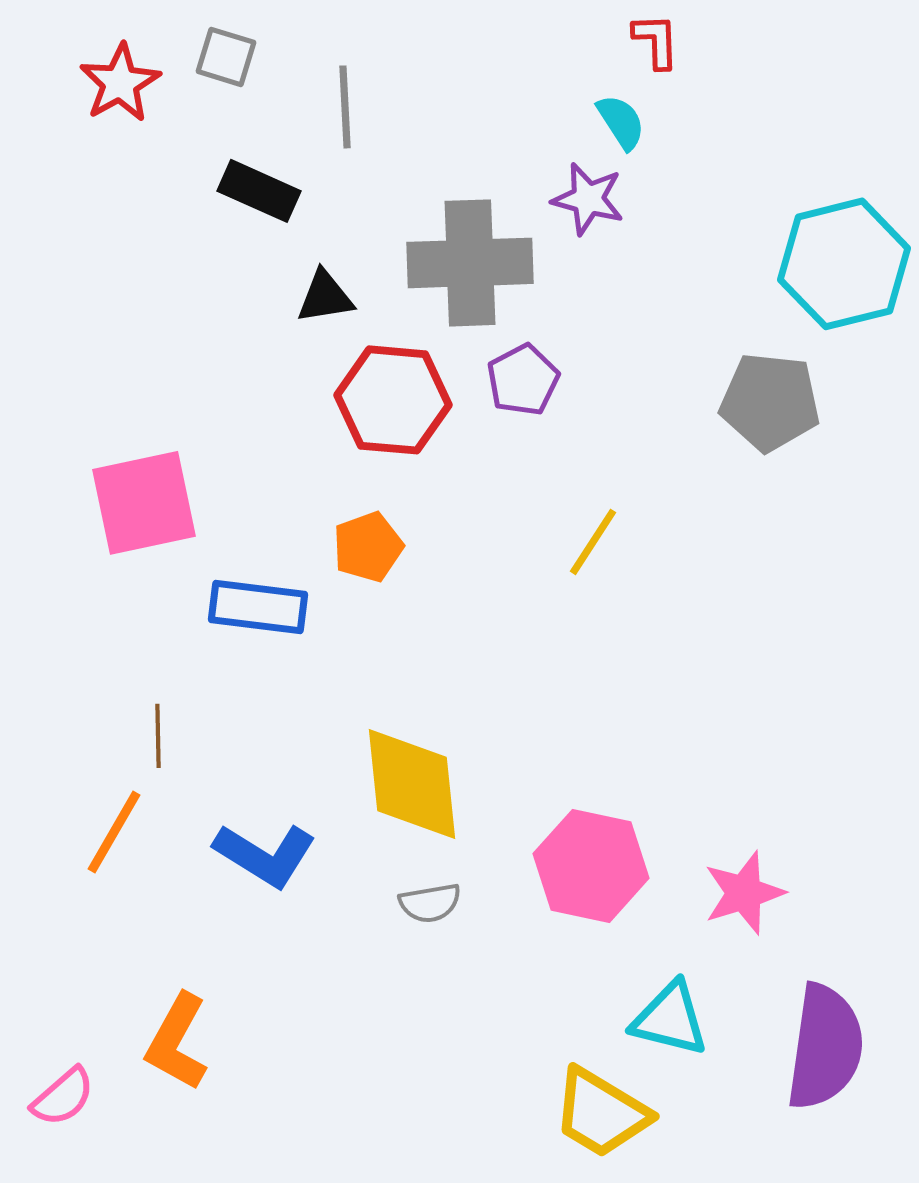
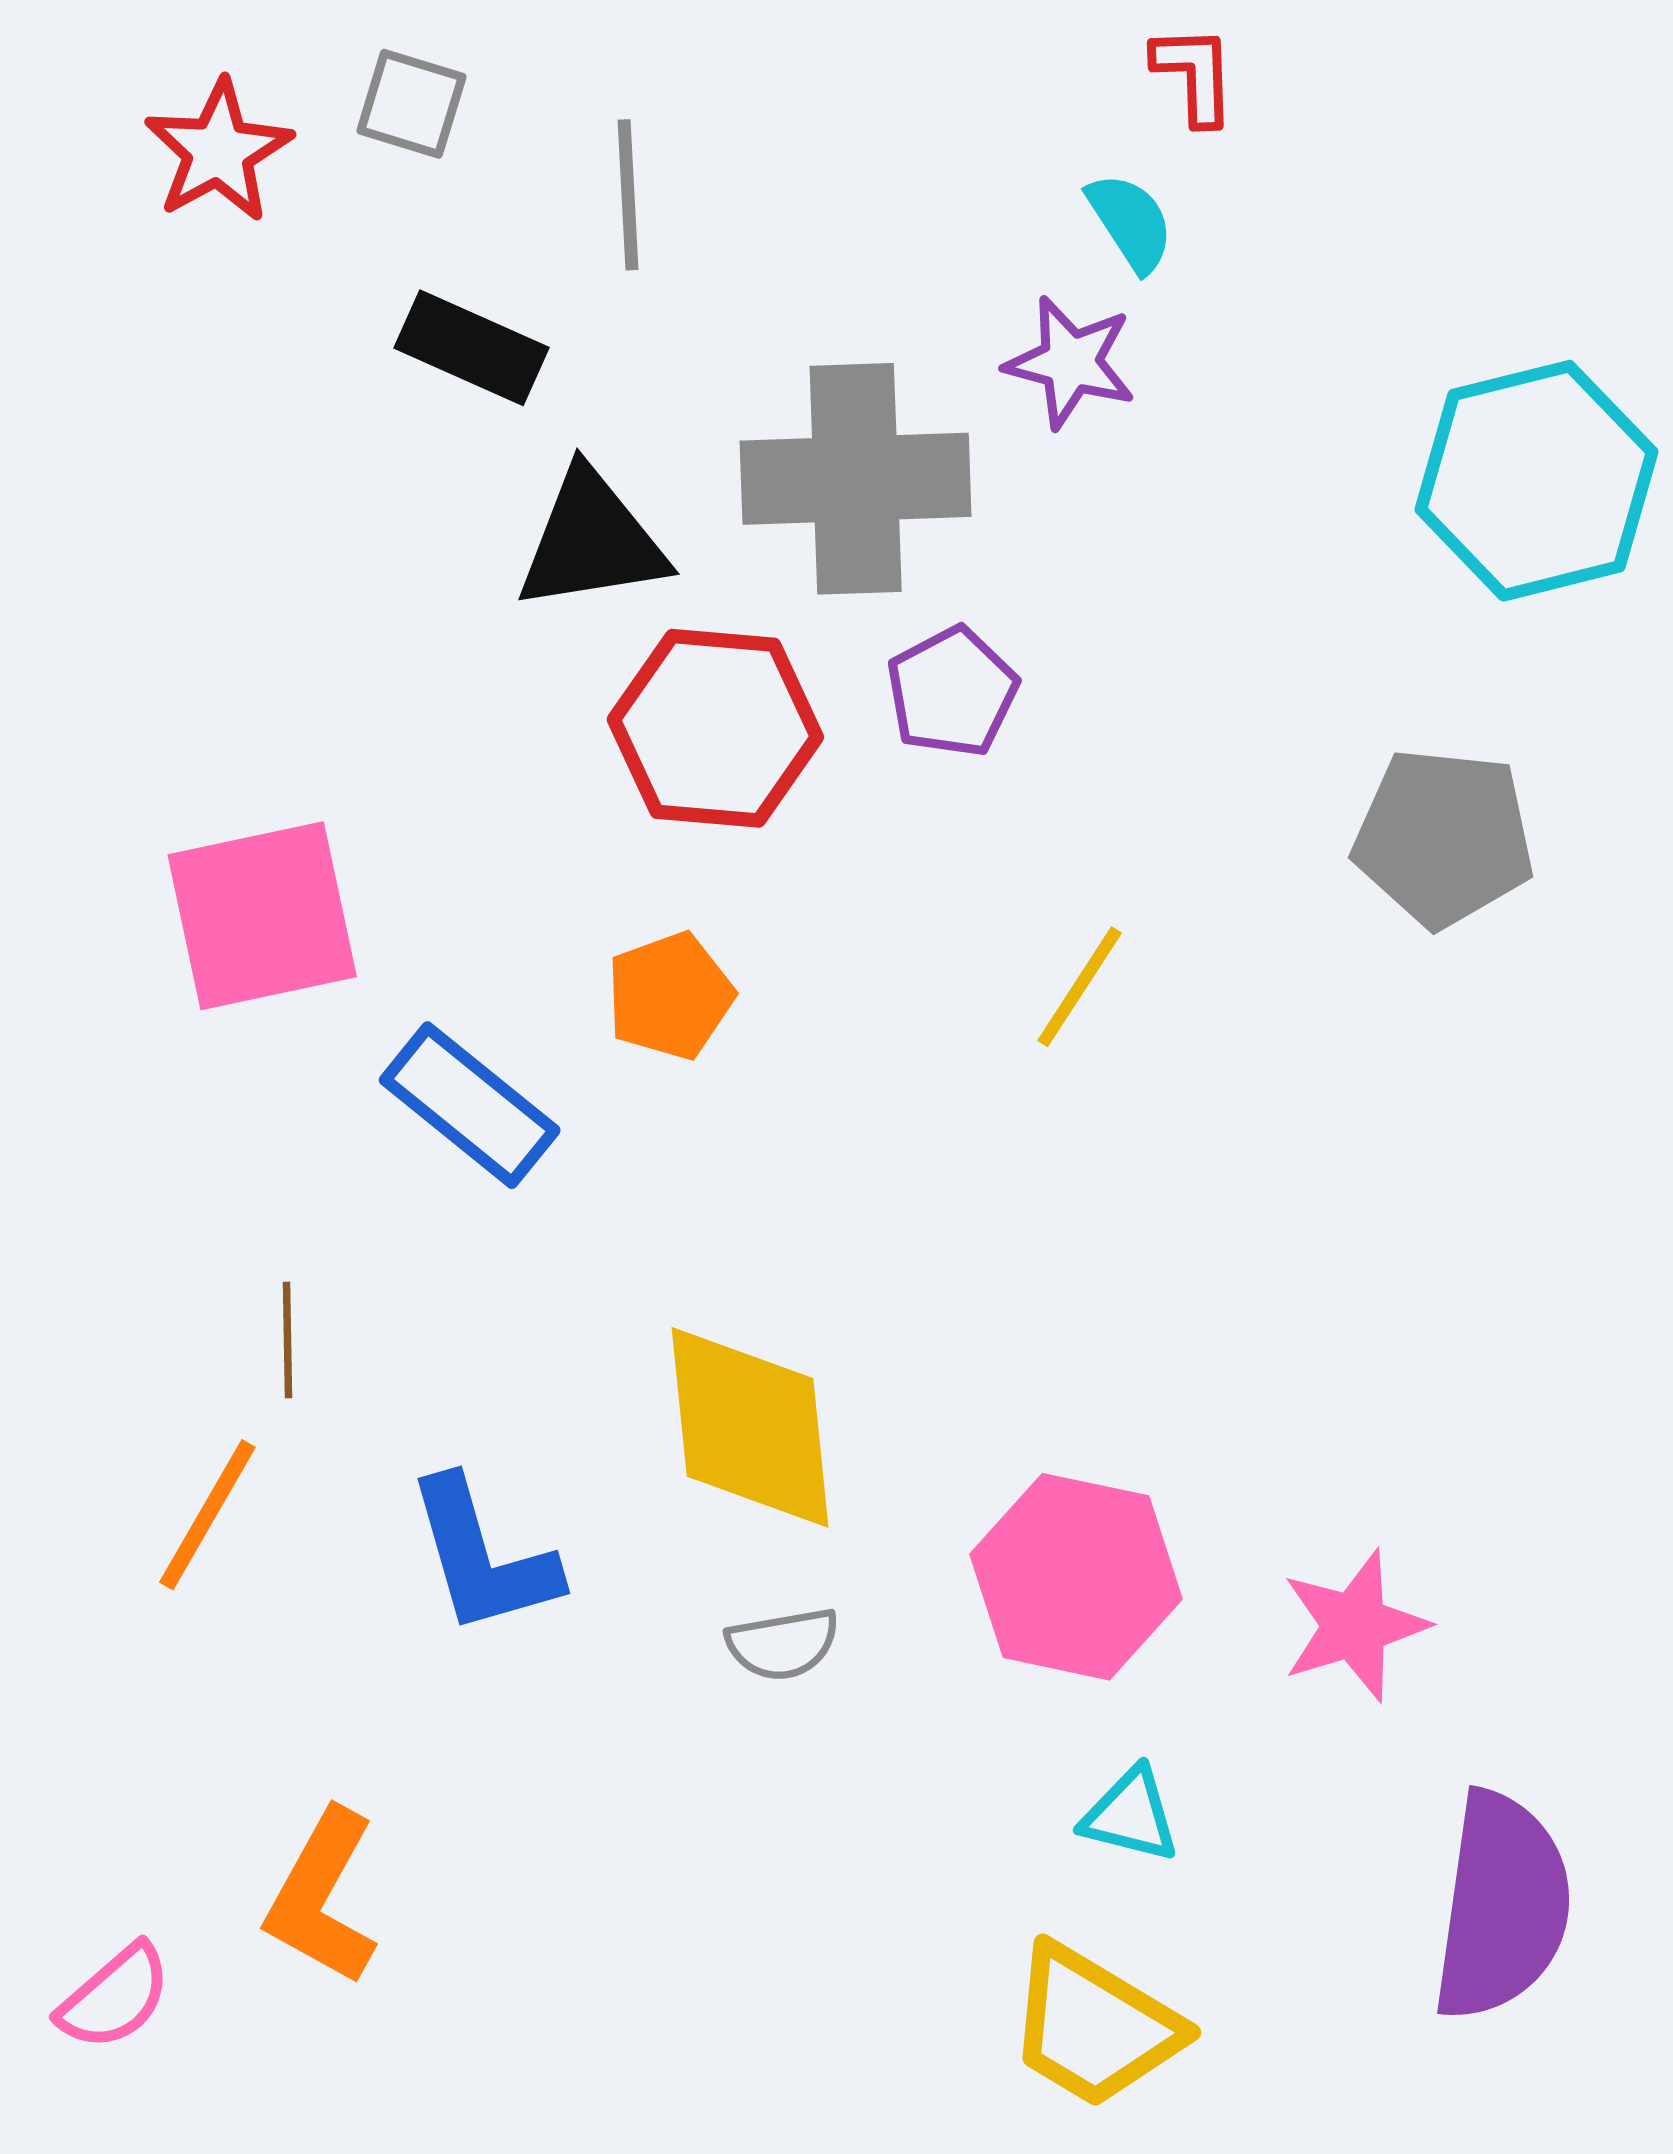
black triangle: (325, 297) -> (592, 541), size x1.5
gray pentagon: (770, 402) -> (1444, 837), moved
blue rectangle: (258, 607) -> (470, 1105), turned 32
blue L-shape: (265, 855) -> (482, 1557), turned 42
cyan triangle: (670, 1019) -> (1131, 1815), moved, size x0.7

